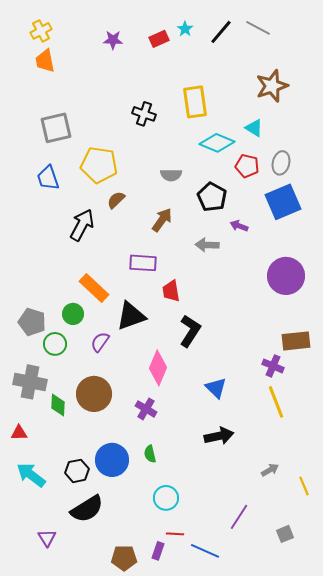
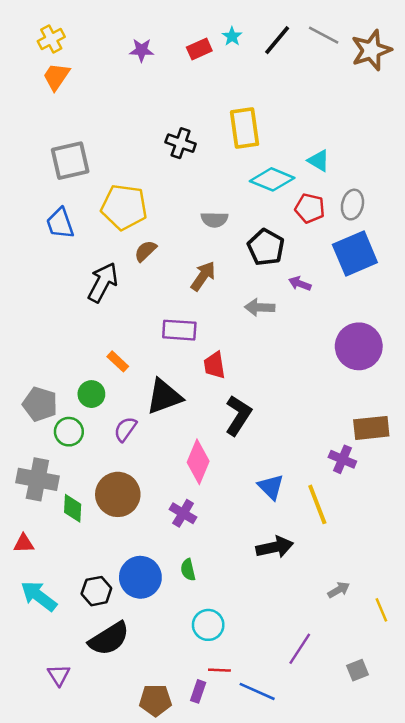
orange trapezoid: (45, 61) -> (56, 77), turned 45
brown star: (272, 86) -> (371, 50), moved
orange rectangle: (94, 288) -> (118, 361), size x0.6
yellow line: (276, 402) -> (317, 504), moved

